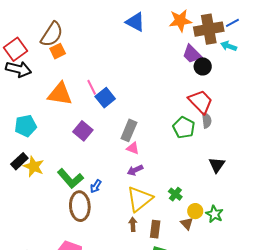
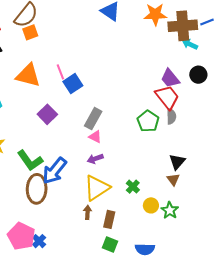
cyan arrow: (229, 46) -> (190, 44), moved
purple trapezoid: (192, 54) -> (170, 78), moved
black circle: (203, 66) -> (198, 75), moved
blue arrow: (96, 186) -> (55, 171), size x2.0
brown triangle: (187, 224) -> (173, 180), moved

